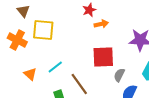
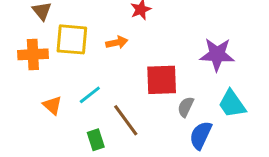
orange arrow: (101, 24) -> (117, 42), moved
orange cross: (17, 40) -> (33, 54), turned -30

